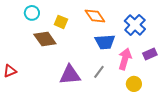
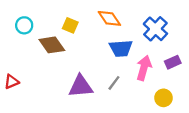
cyan circle: (32, 13) -> (24, 25), moved
yellow circle: (134, 84) -> (163, 98), moved

